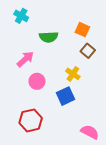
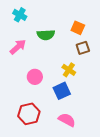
brown square: (88, 51) -> (83, 48), turned 32
pink arrow: (25, 59) -> (18, 47), moved
pink semicircle: (90, 132) -> (67, 120), moved

